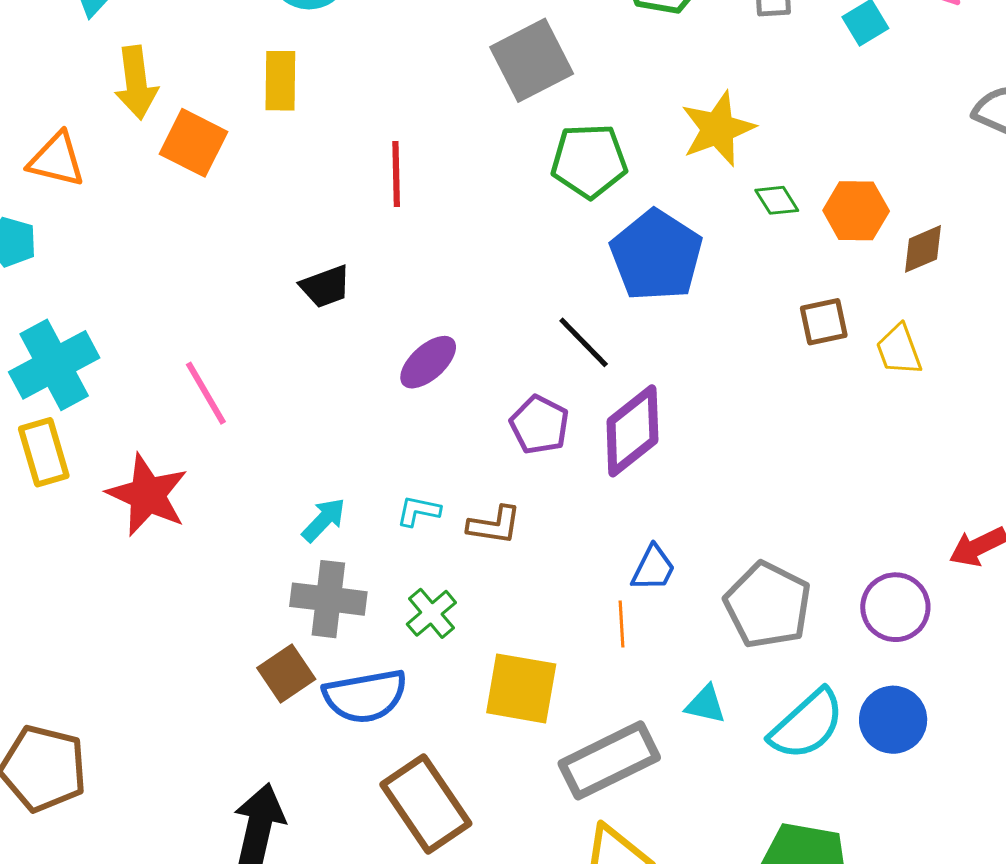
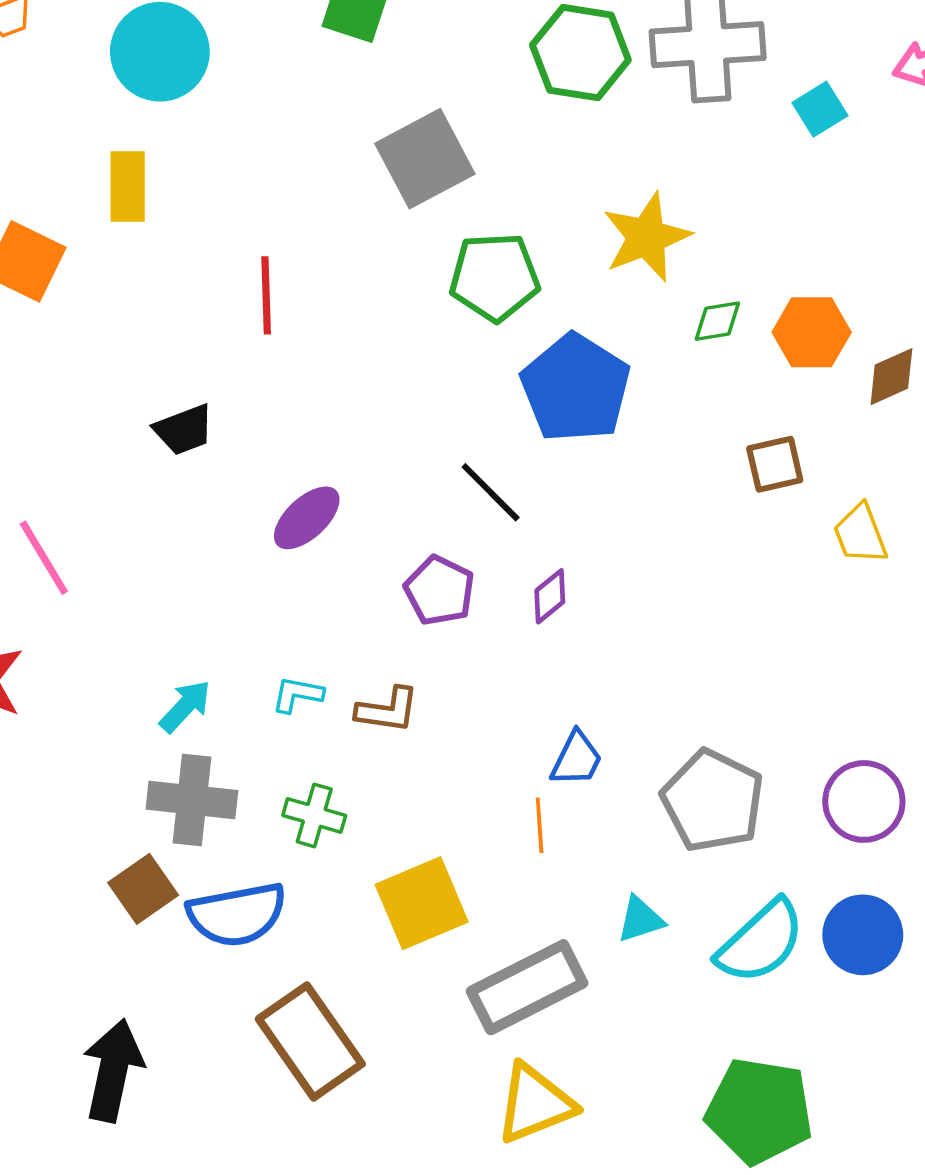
green diamond: (777, 200) -> (717, 321), turned -66
yellow trapezoid: (899, 350) -> (860, 534), moved
purple diamond: (632, 431) -> (550, 596), size x0.5
green cross: (431, 613) -> (314, 815), turned -33
yellow square: (521, 688) -> (422, 903), turned -32
cyan triangle: (706, 704) -> (640, 919), turned -30

